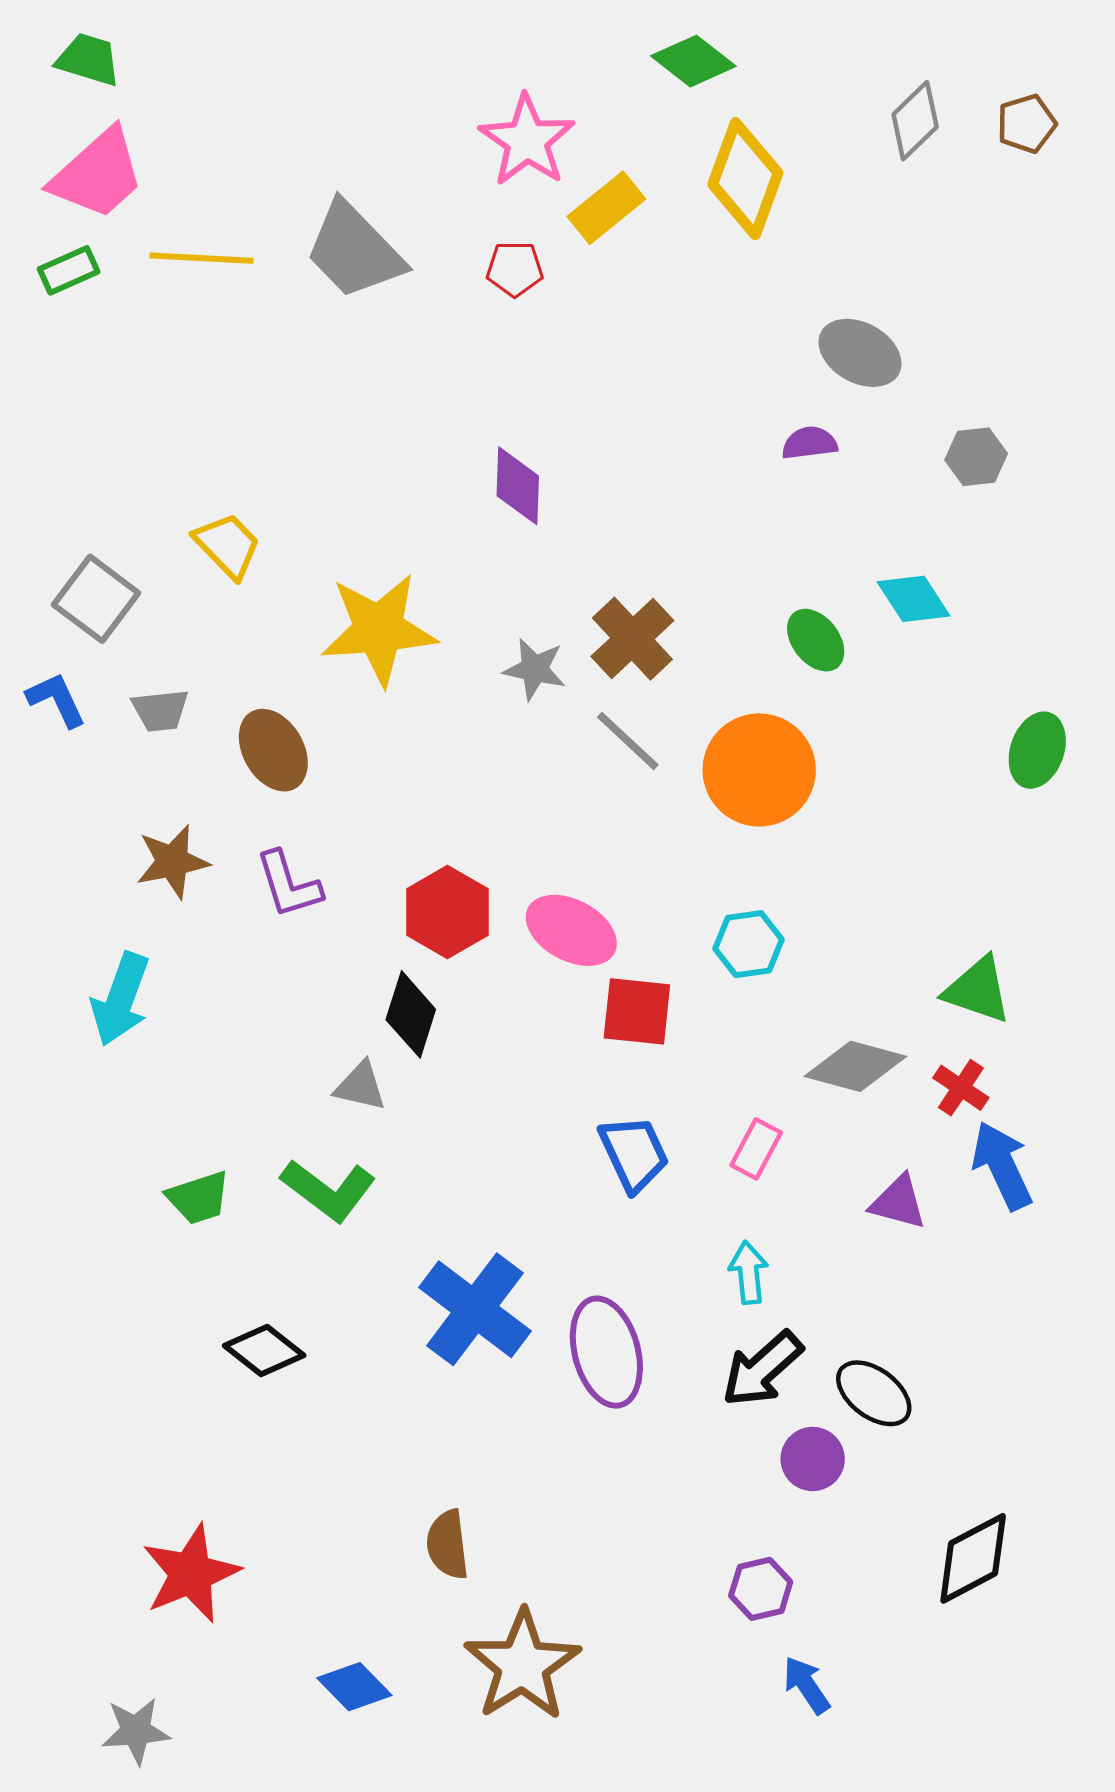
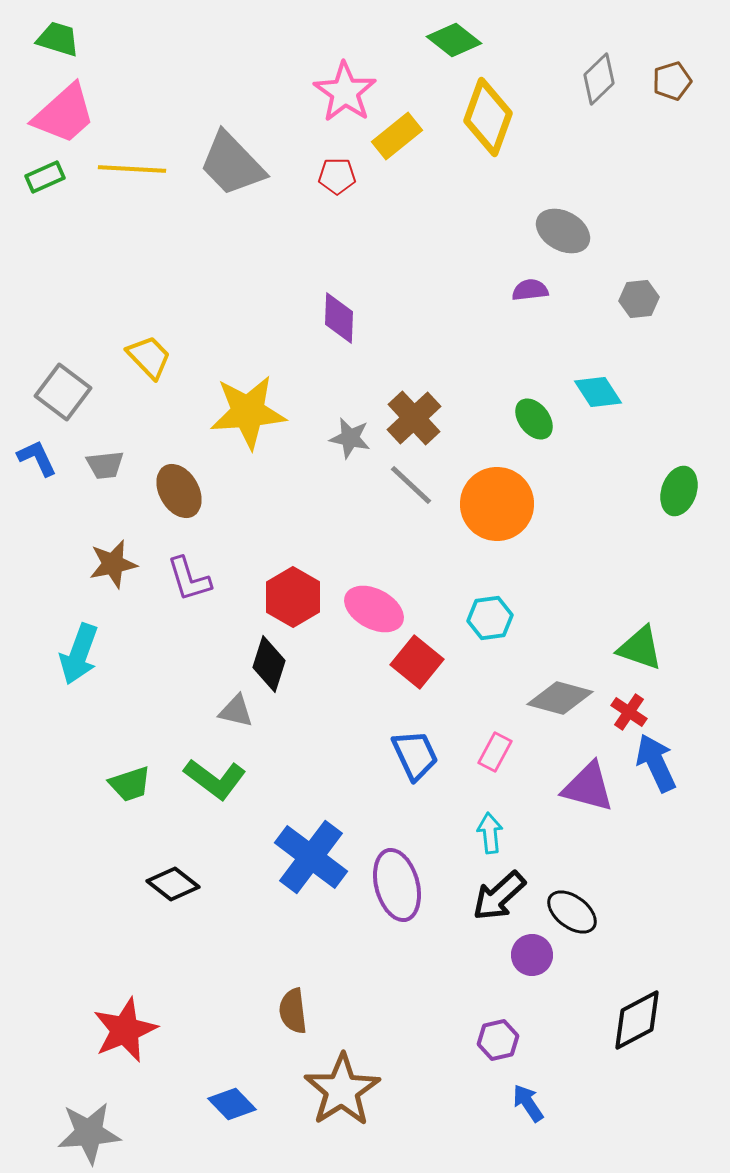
red square: (637, 1011) -> (417, 662), turned 33
purple triangle: (898, 1202) -> (588, 787), size x1.4
gray star: (136, 1731) -> (89, 1133), size x1.4

